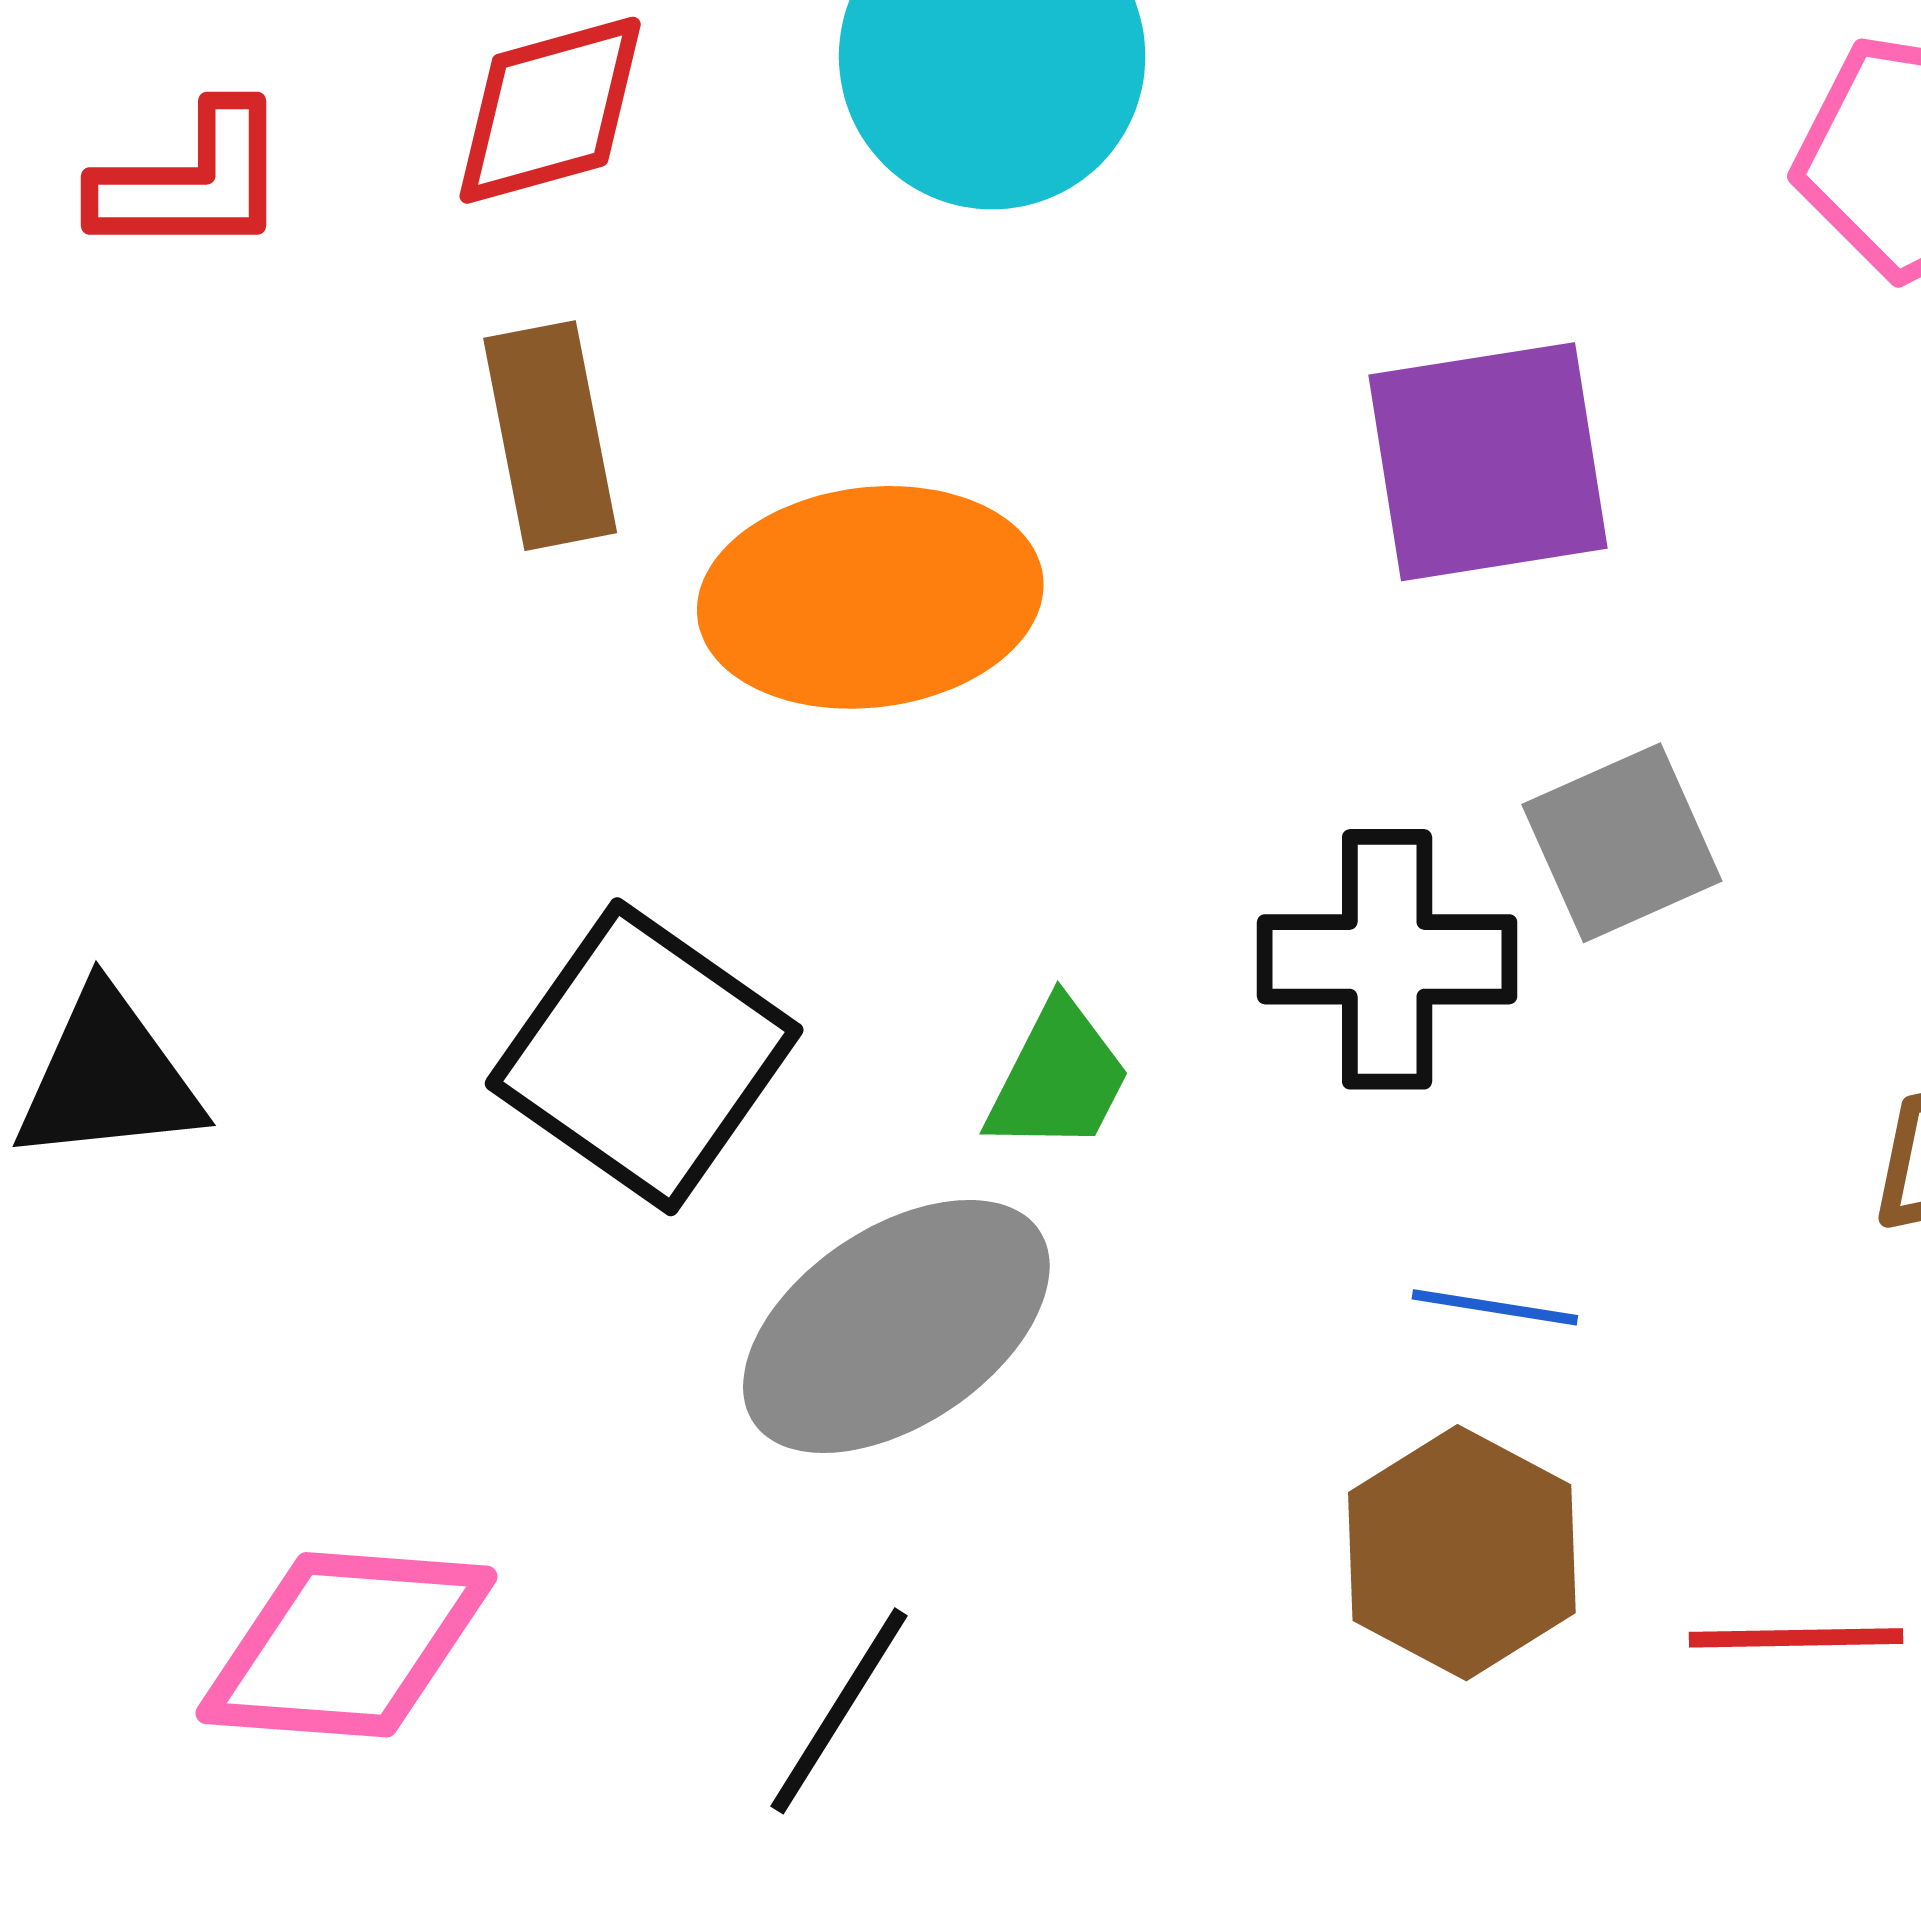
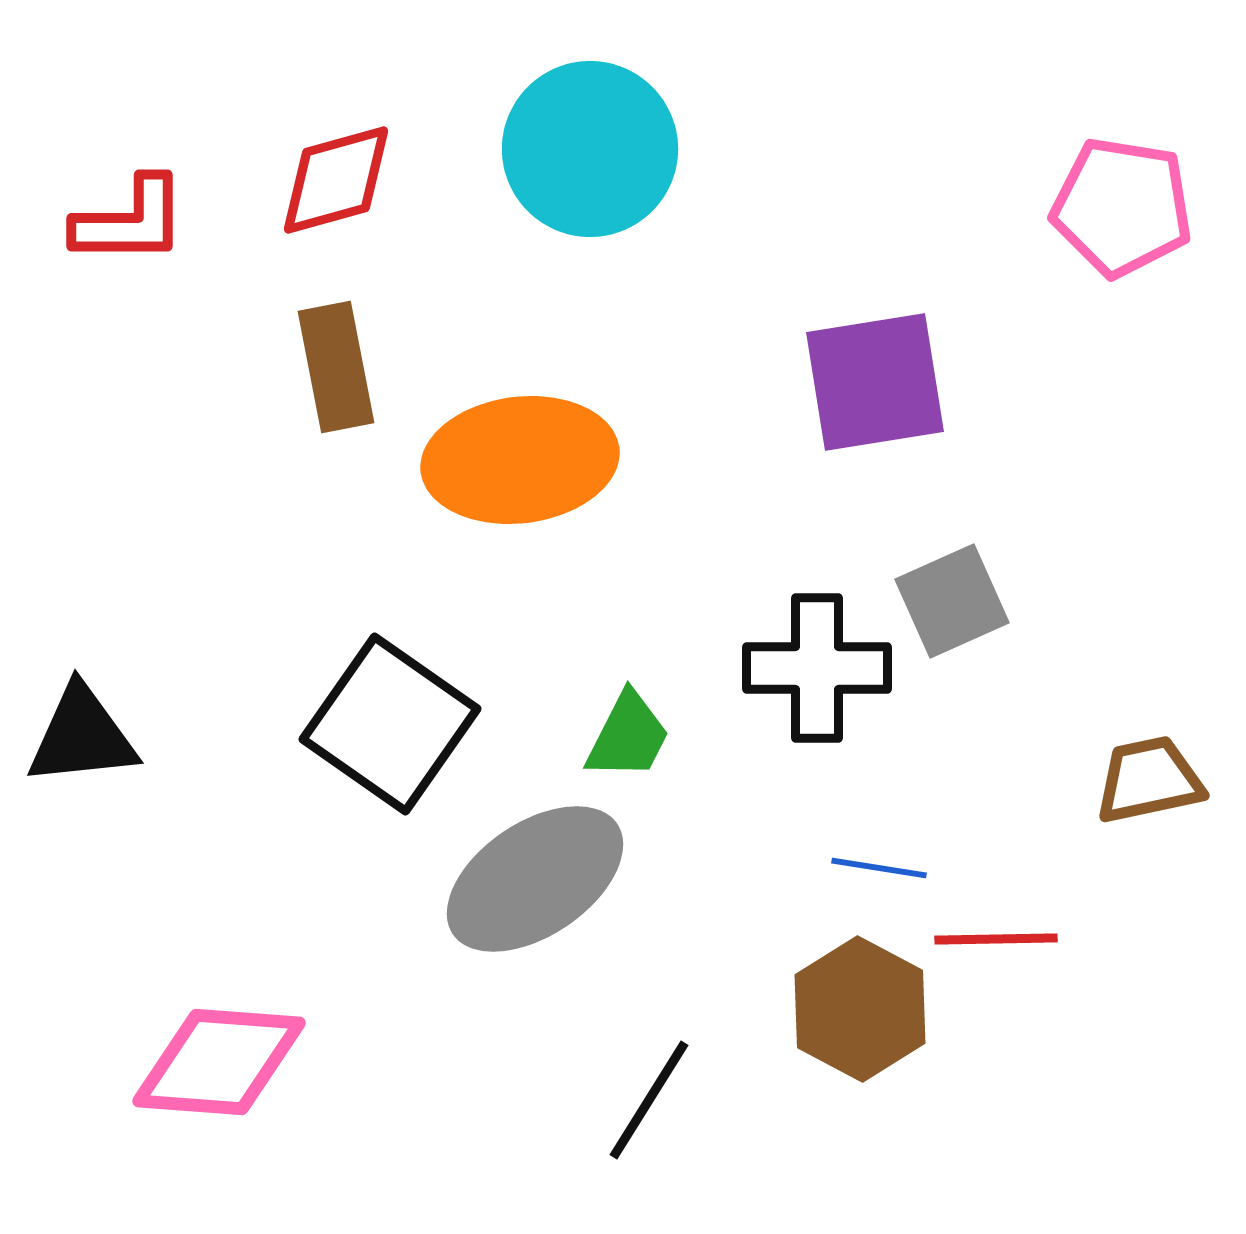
red line: (1796, 1638) -> (996, 939), moved
black line: (839, 1711) -> (649, 1100), moved

